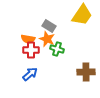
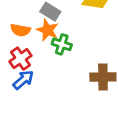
red cross: (31, 50) -> (20, 59), moved, turned -35

